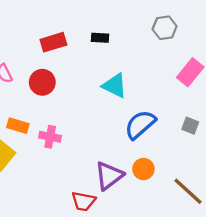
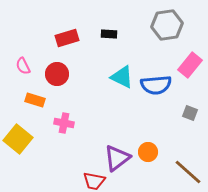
gray hexagon: (165, 28) -> (167, 25), size x1.4
blue semicircle: (140, 125) -> (156, 85), moved, turned -144
orange rectangle: (18, 126) -> (35, 100), moved

